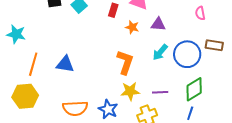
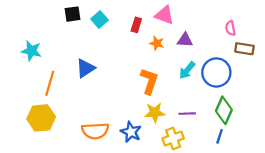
brown rectangle: (214, 45) -> (244, 49), moved
blue triangle: (65, 64) -> (85, 68), moved, turned -42
green diamond: (194, 89) -> (224, 110), turned -35

